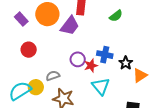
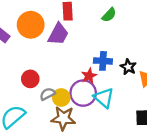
red circle: (29, 50) -> (30, 79), moved
purple circle: (78, 59) -> (83, 93), moved, size x1.5
yellow circle: (36, 87) -> (61, 98), moved

